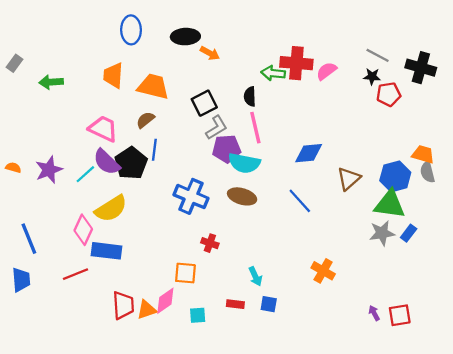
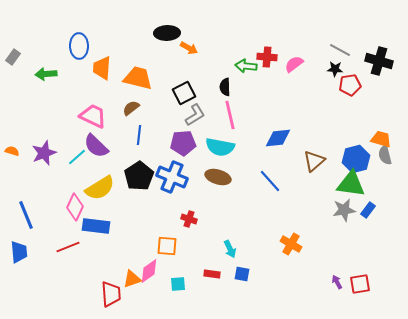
blue ellipse: (131, 30) -> (79, 46), moved
red cross: (296, 63) -> (267, 57), size x0.7
purple pentagon: (226, 149) -> (183, 143), moved
black pentagon: (131, 163) -> (139, 176), moved
red trapezoid: (123, 305) -> (111, 294), moved

